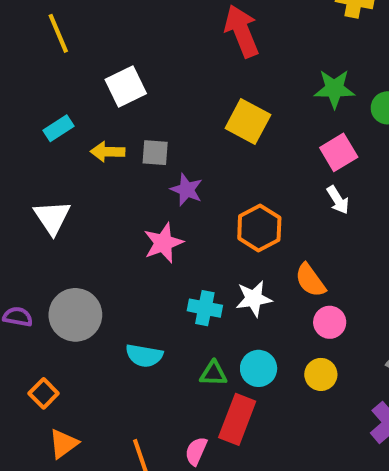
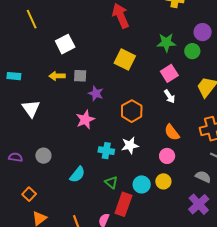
cyan rectangle: (59, 128) -> (14, 76), moved, turned 40
orange semicircle: (310, 280) -> (172, 132), moved
gray circle: (75, 315) -> (43, 156), size x0.6
cyan semicircle: (144, 356) -> (77, 174), turned -60
cyan circle: (259, 368) -> (142, 184), moved
green triangle: (213, 374) -> (111, 182), turned 40

